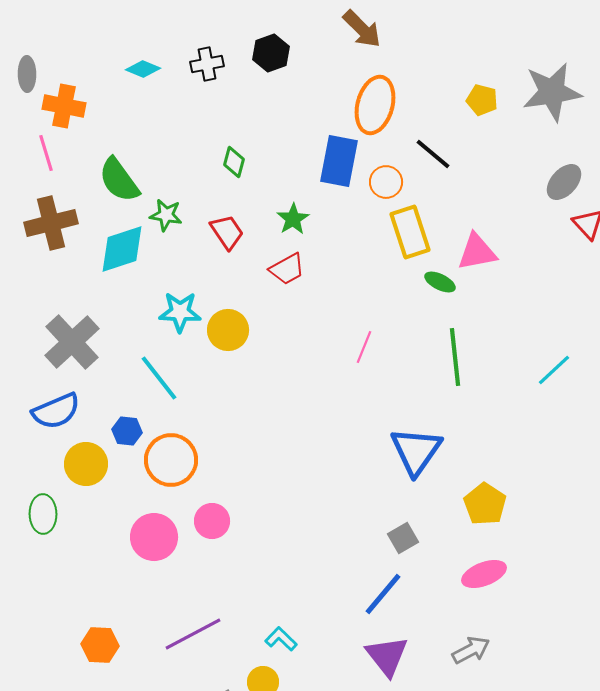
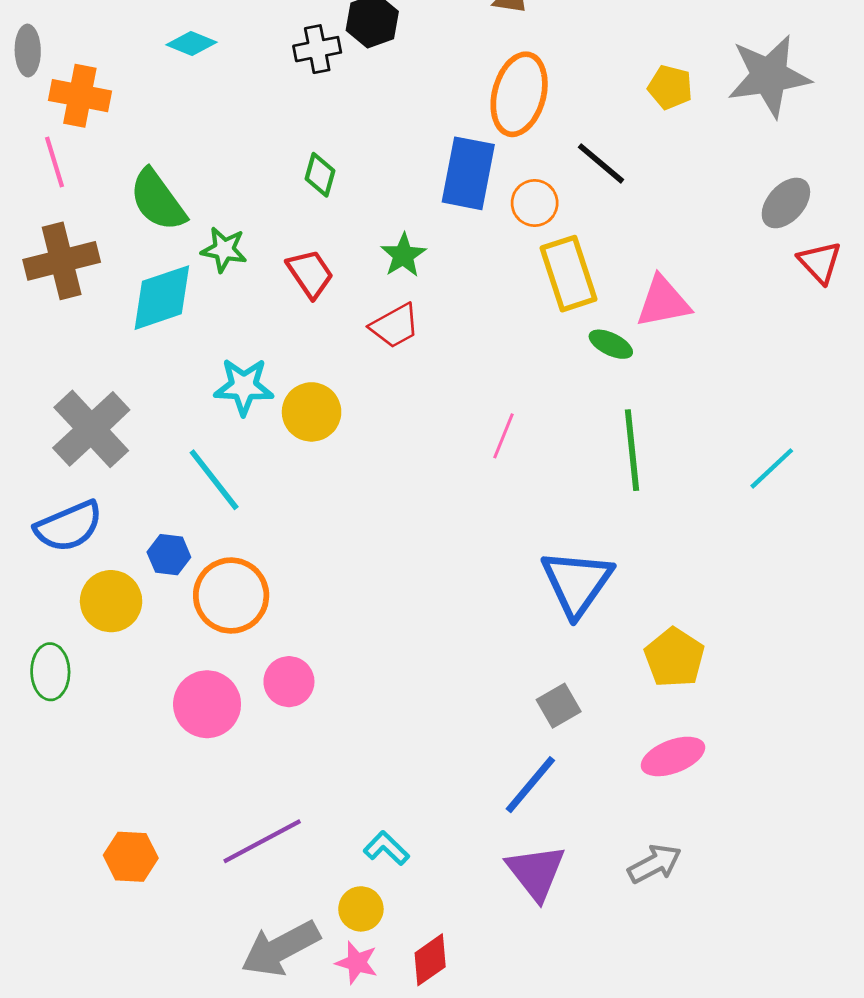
black cross: (207, 64) -> (317, 49), moved

